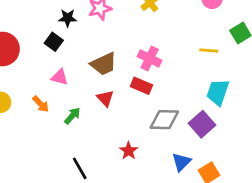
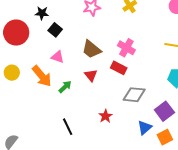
black star: (68, 18) -> (42, 13), moved
brown trapezoid: (104, 64) -> (91, 49), turned 60
orange arrow: (41, 104) -> (42, 76), size x1.6
purple square: (202, 124) -> (164, 111), moved

